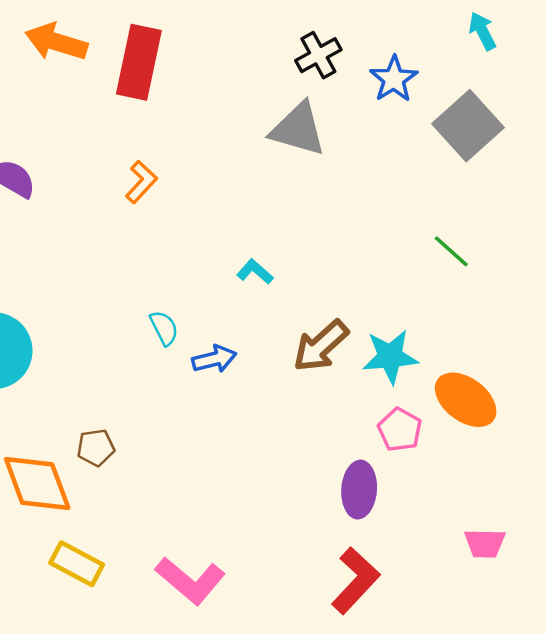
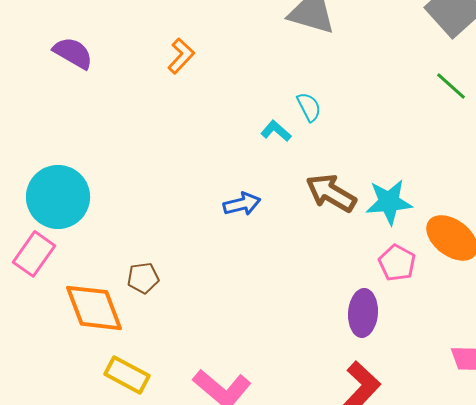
green line: (451, 251) -> (451, 86), moved
cyan semicircle: (164, 328) -> (309, 107), moved
brown arrow: (321, 346) -> (331, 193), turned 72

